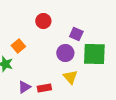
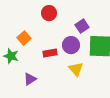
purple square: (76, 34) -> (82, 26), turned 32
red rectangle: (44, 88) -> (50, 53), moved

